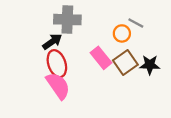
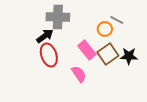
pink semicircle: (58, 86) -> (79, 74), moved, size x0.7

